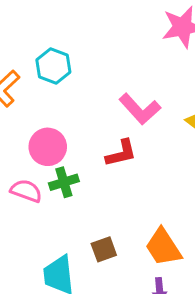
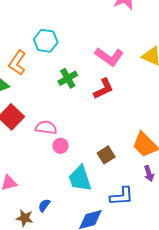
pink circle: (48, 147) -> (61, 146), moved, size x0.6
green cross: (64, 182) -> (68, 78), moved

